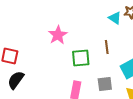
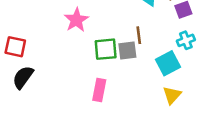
gray square: (105, 84) -> (127, 51), moved

